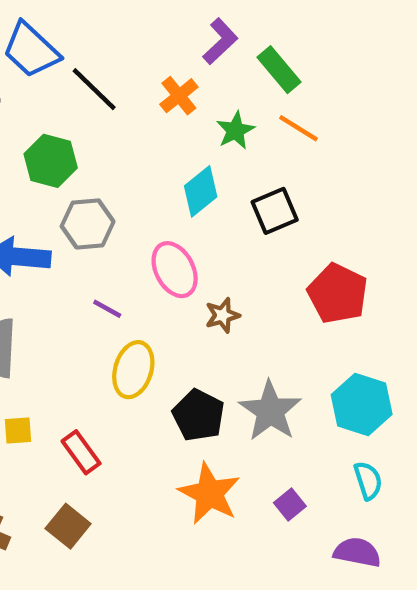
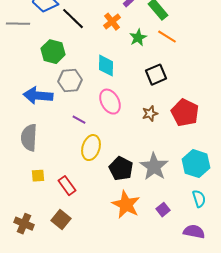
cyan diamond: (201, 191) -> (106, 66), moved, turned -50
brown star: (222, 315) -> (150, 114), moved

